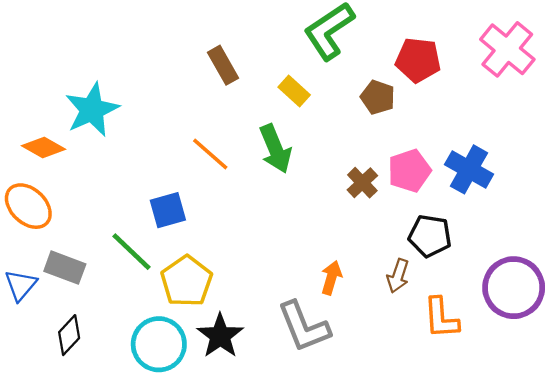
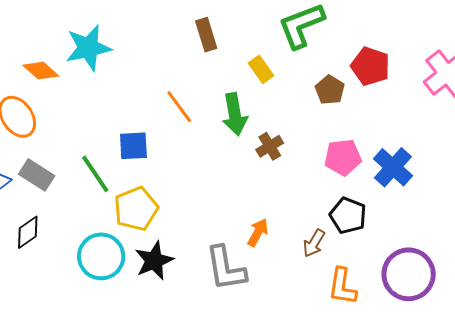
brown cross: (362, 183) -> (270, 146), moved

